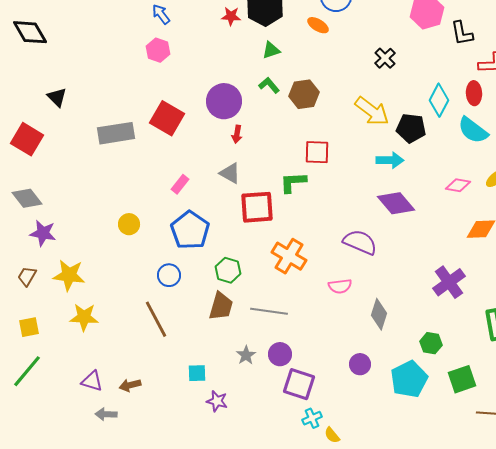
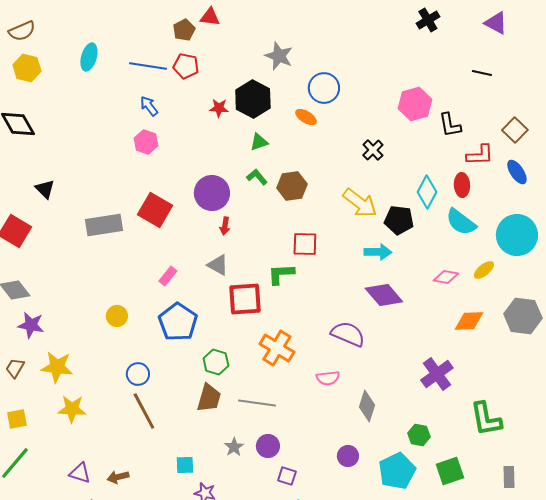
blue circle: (169, 275) -> (138, 374), moved
purple square: (299, 384) -> (287, 476), size x0.6

